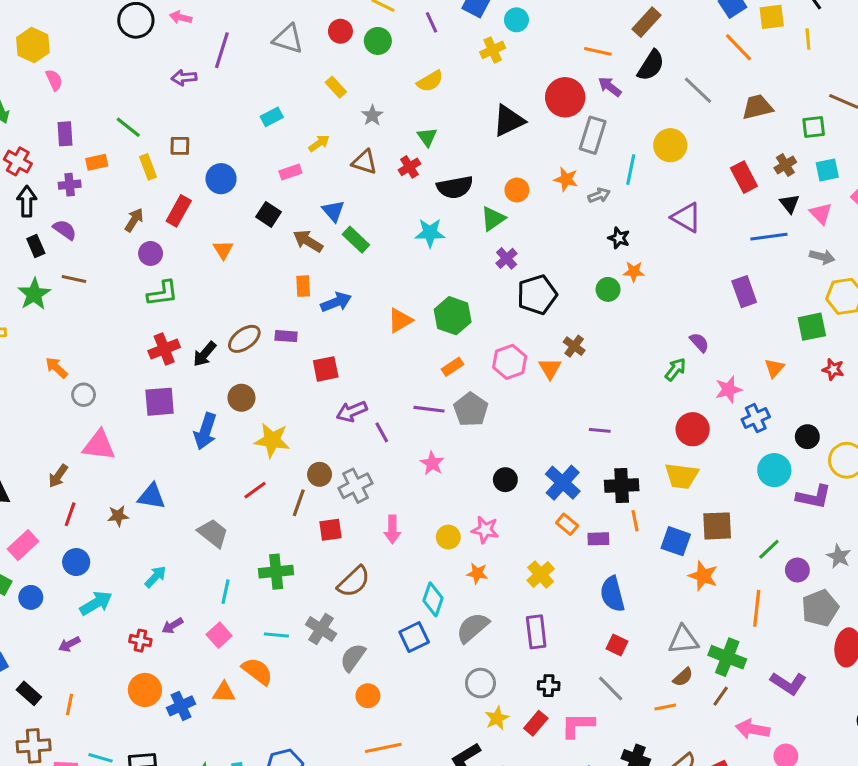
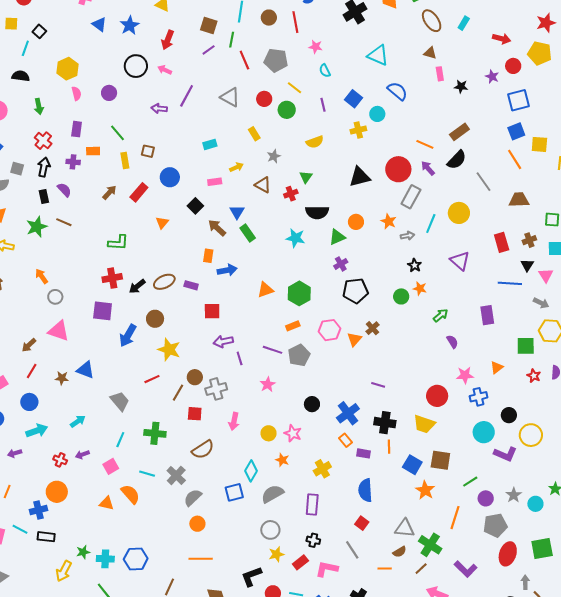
purple circle: (151, 253) -> (109, 93), moved
green arrow: (675, 369) -> (441, 315), moved
blue cross: (181, 706) -> (38, 510), moved

